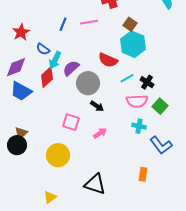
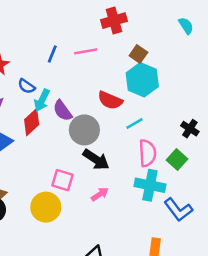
purple semicircle: (71, 68) -> (63, 111), turned -84
black cross: (147, 82) -> (190, 129), moved
pink semicircle: (137, 101) -> (147, 153), turned -90
black arrow: (97, 106) -> (96, 160), size x1.5
cyan cross: (139, 126) -> (150, 185), size x1.6
yellow circle: (58, 155) -> (46, 207), moved

